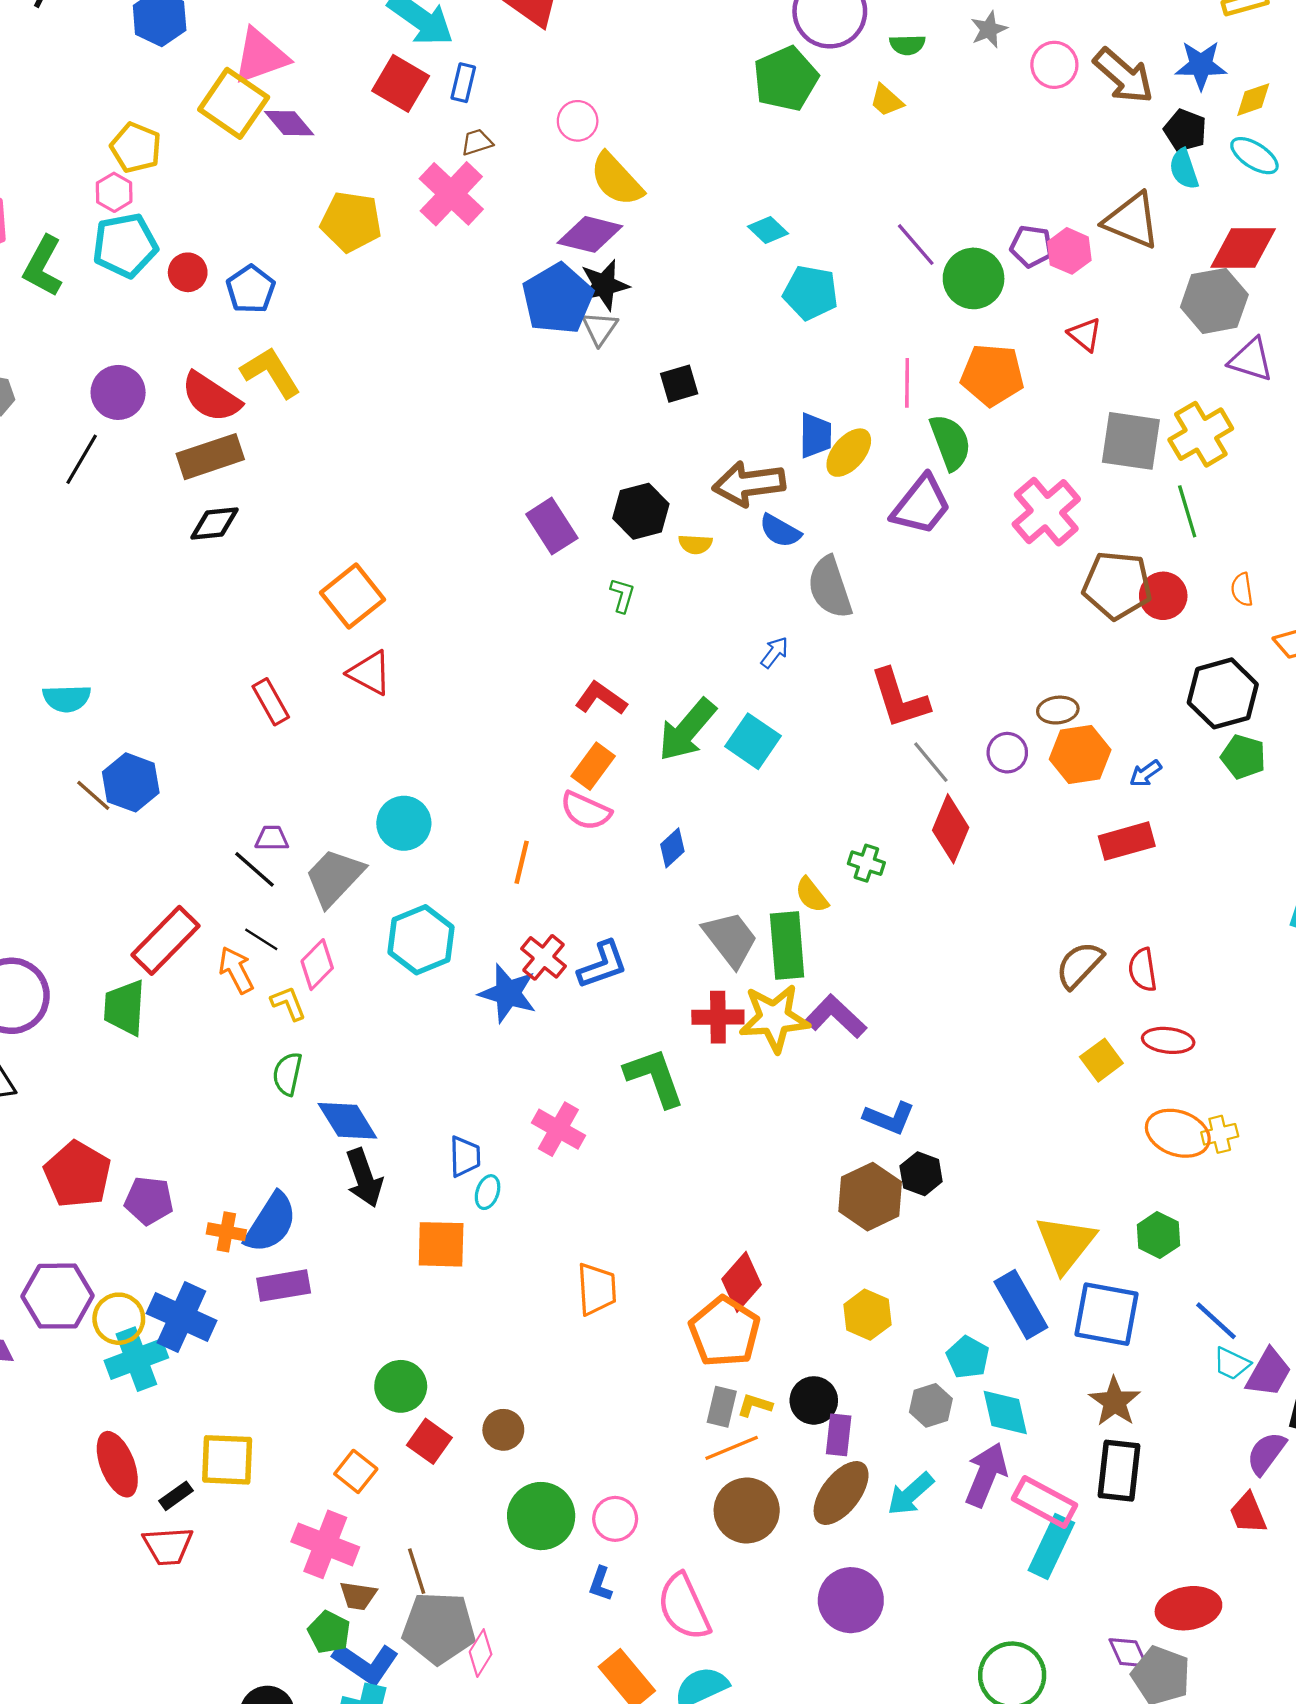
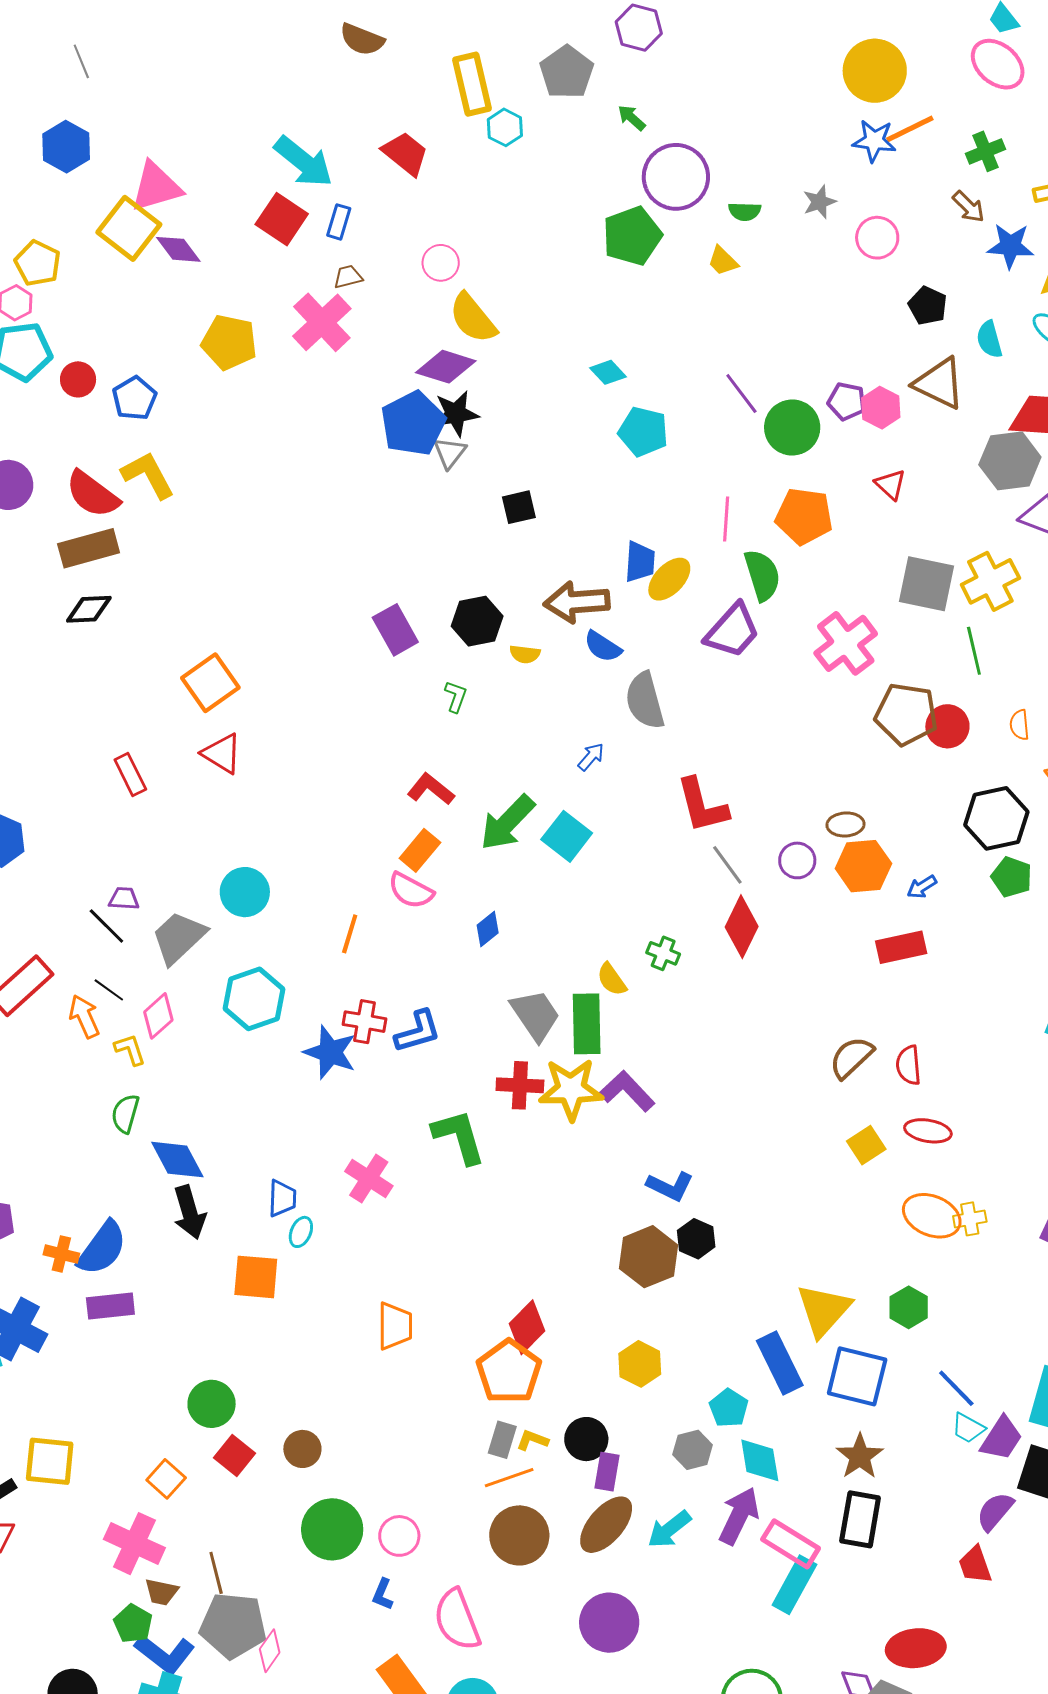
brown arrow: (1124, 76) -> (969, 207), moved, size x0.6
black pentagon: (1185, 130) -> (928, 306), moved
red cross: (544, 957) -> (365, 1022), turned -33

